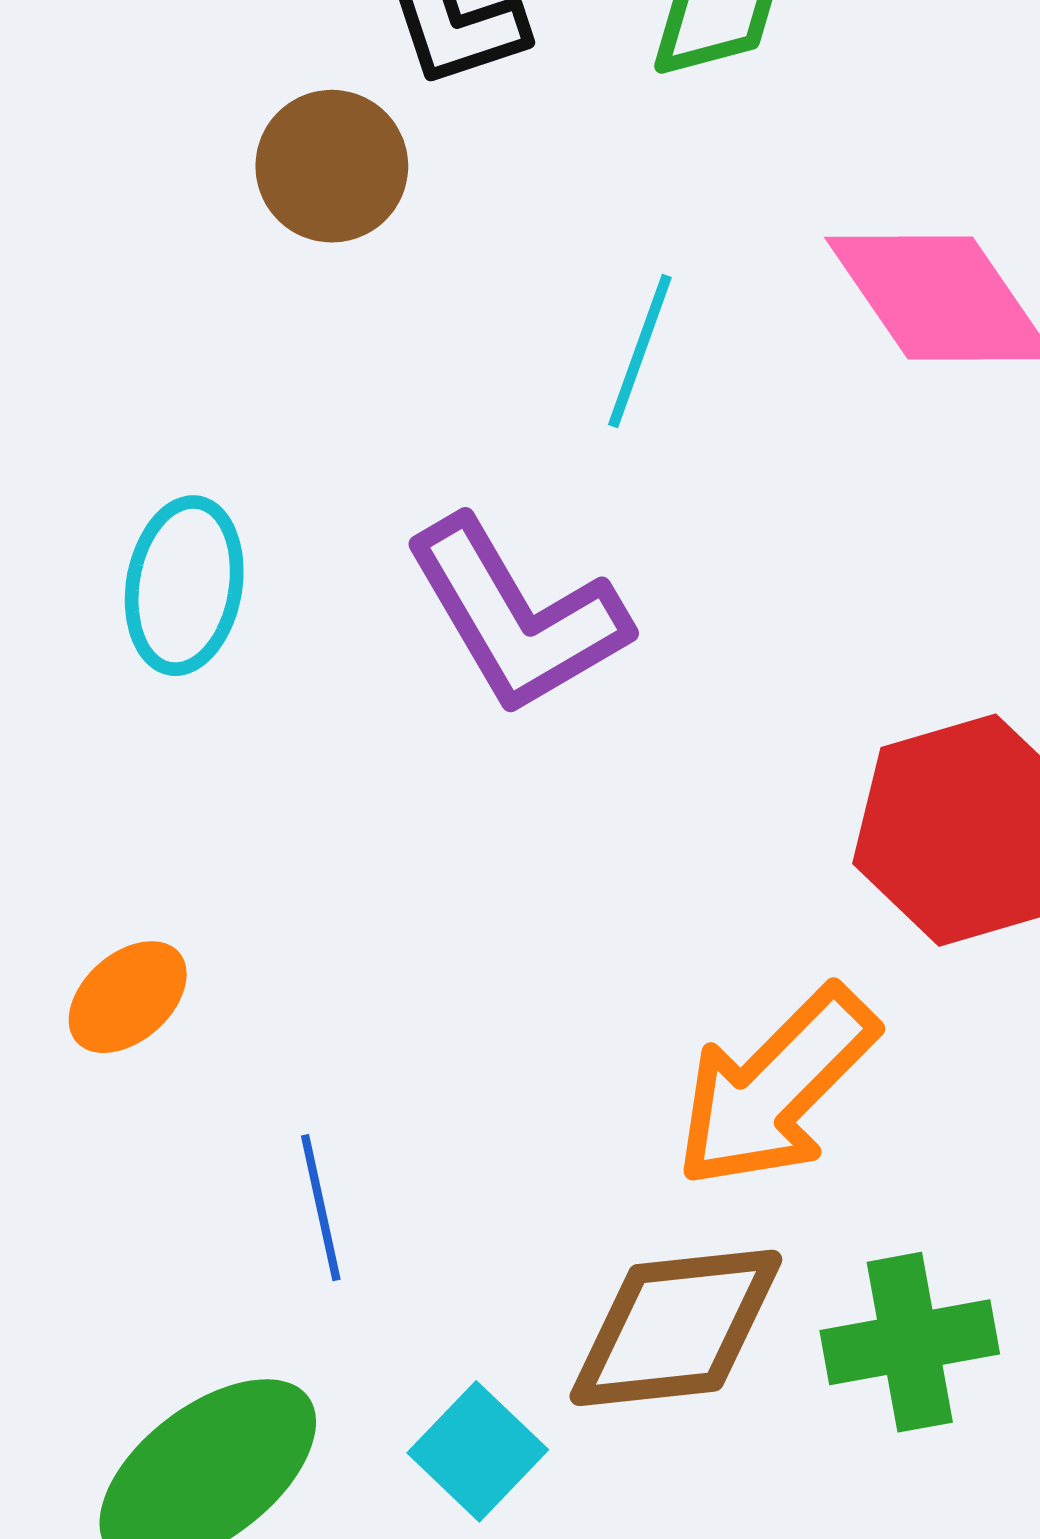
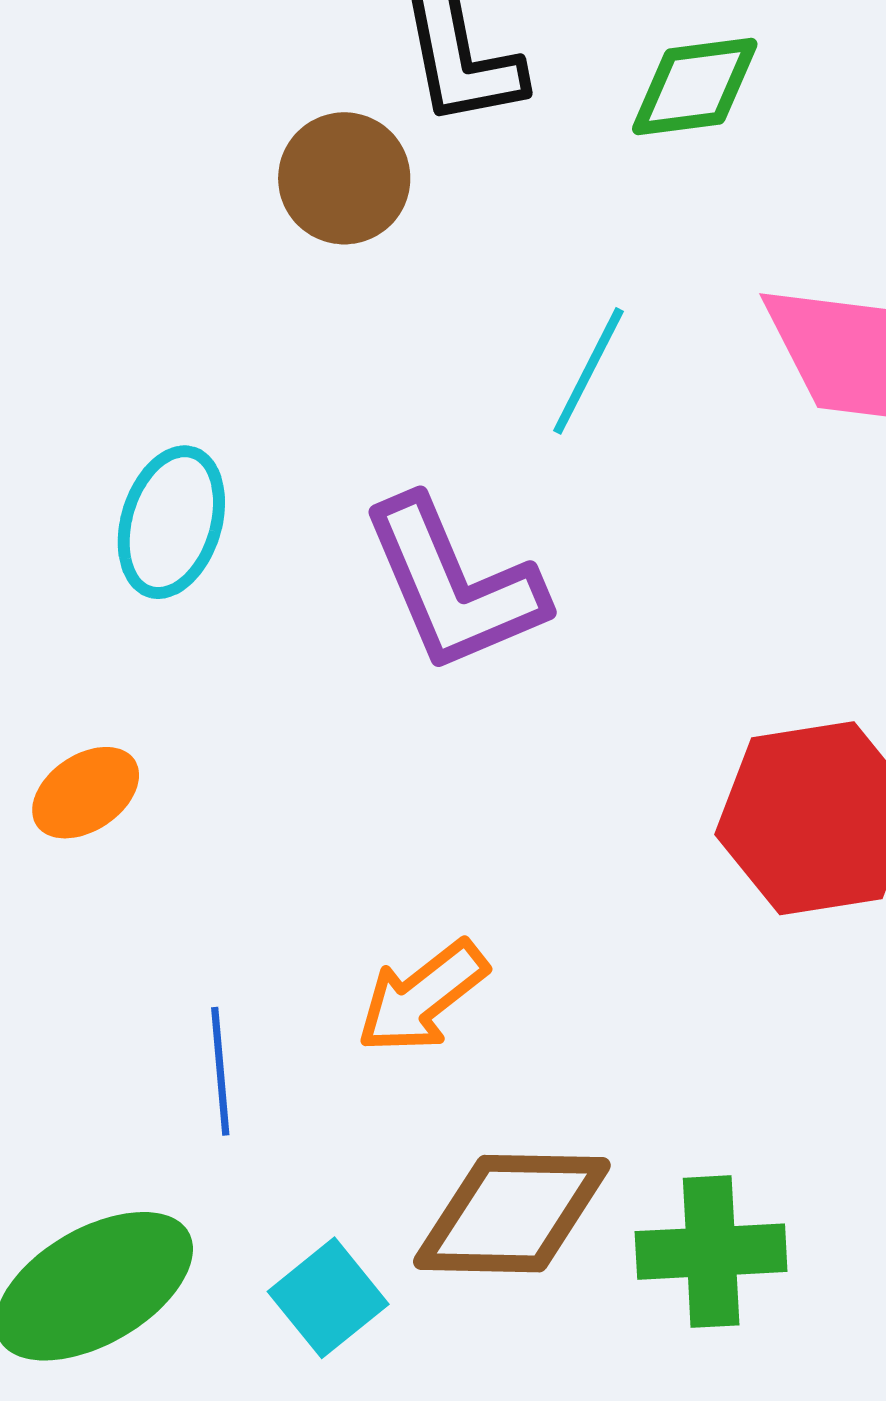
orange ellipse: (128, 997) -> (86, 793), moved
orange arrow: (776, 1088) -> (422, 997), moved, size x0.7

